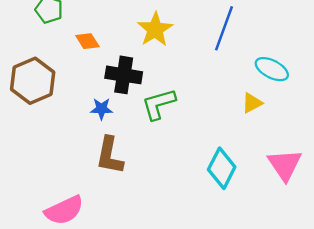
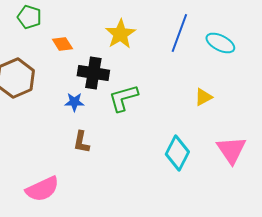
cyan ellipse: (272, 69) -> (220, 43), moved
brown L-shape: (110, 155) -> (81, 142), size x0.7

